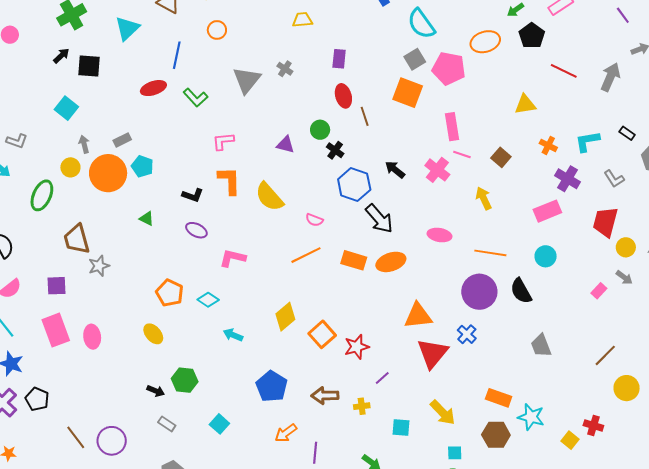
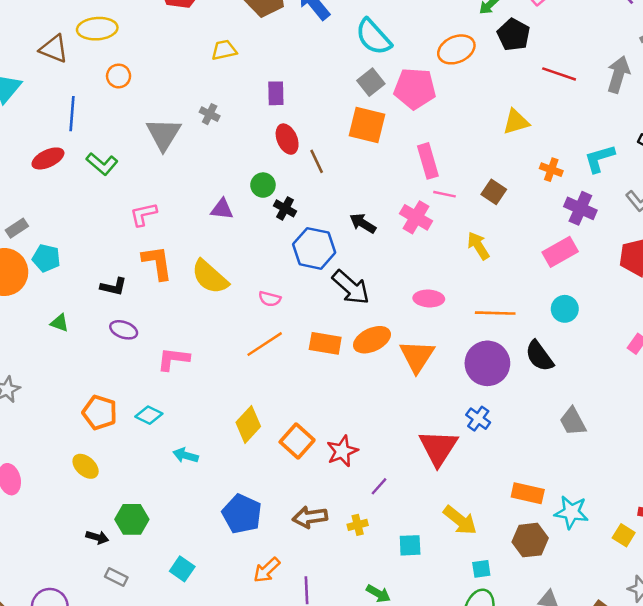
orange triangle: (418, 316) -> (417, 356), moved, turned -44

